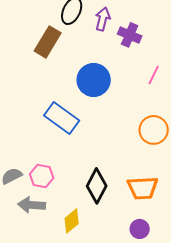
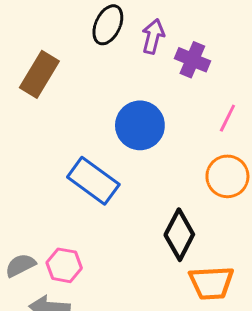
brown rectangle: (48, 42) -> (39, 74), moved
orange circle: (154, 130) -> (227, 176), moved
black diamond: (97, 186) -> (179, 235), moved

